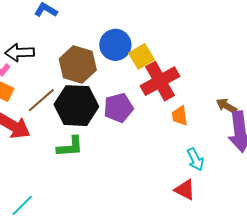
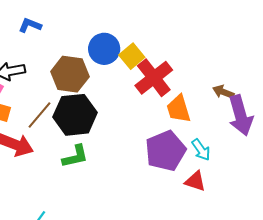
purple pentagon: (118, 108) -> (166, 151), moved, size x1.4
orange trapezoid: (180, 116) -> (179, 109), size x1.4

